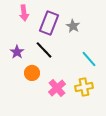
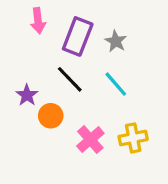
purple star: (17, 52) -> (27, 95), moved
cyan line: (89, 59) -> (116, 84), moved

